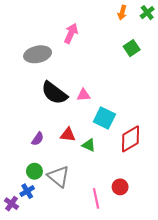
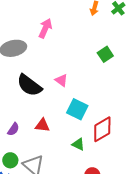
green square: (132, 48) -> (105, 54), moved
pink triangle: (84, 95) -> (61, 80), moved, turned 40
green triangle: (89, 145) -> (78, 144), moved

